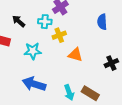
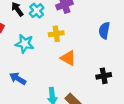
cyan cross: (45, 22) -> (37, 11), moved, turned 32
blue arrow: (34, 84) -> (18, 78), size x0.7

